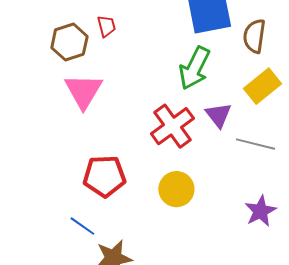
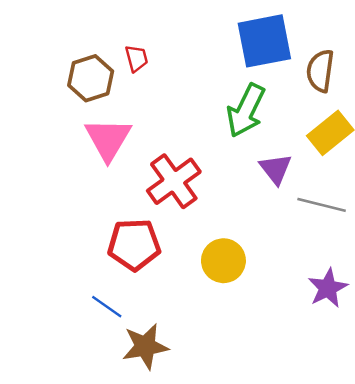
red cross: (172, 126) -> (174, 181), moved

